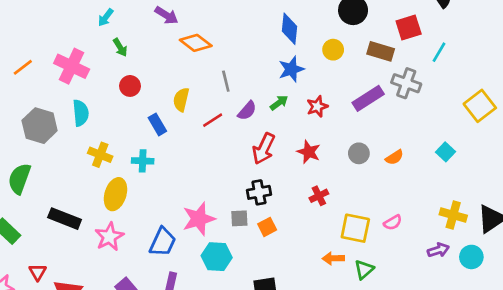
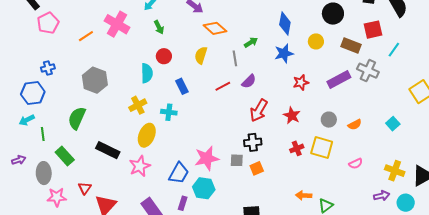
pink cross: (72, 66) -> (117, 24), moved
yellow semicircle: (181, 100) -> (201, 55), moved
green arrow: (279, 103) -> (251, 42), moved
cyan semicircle: (81, 113) -> (147, 73), moved
yellow cross: (100, 155) -> (138, 105), turned 36
pink semicircle: (393, 222) -> (356, 164), moved
yellow square: (355, 228) -> (322, 147), moved
cyan hexagon: (217, 257) -> (204, 188), moved

